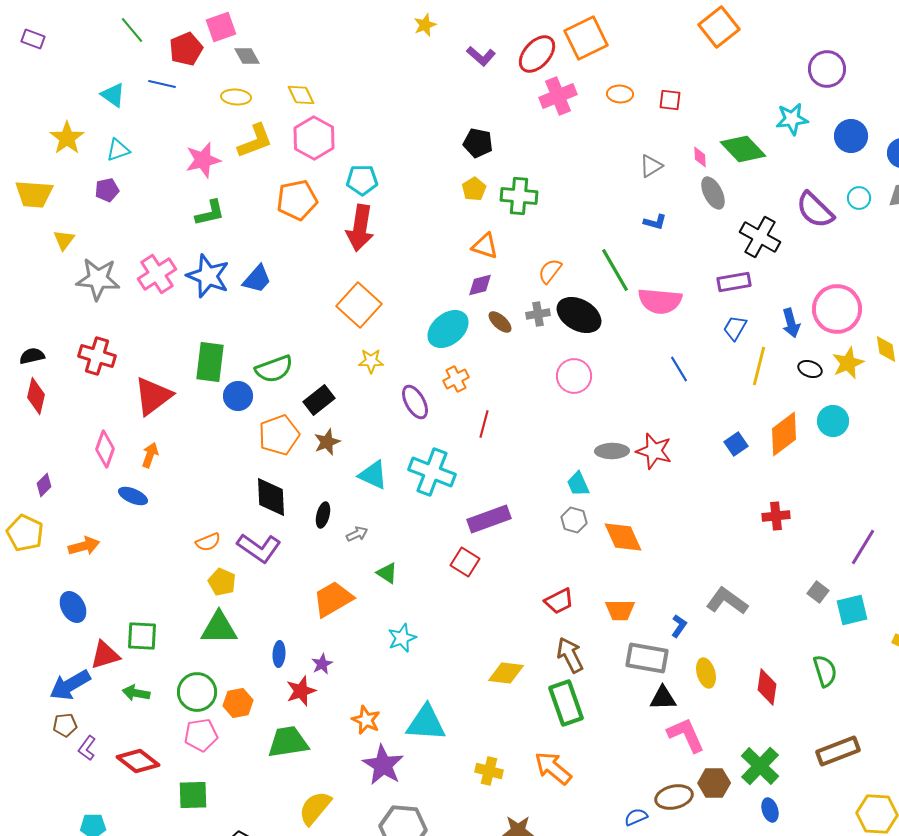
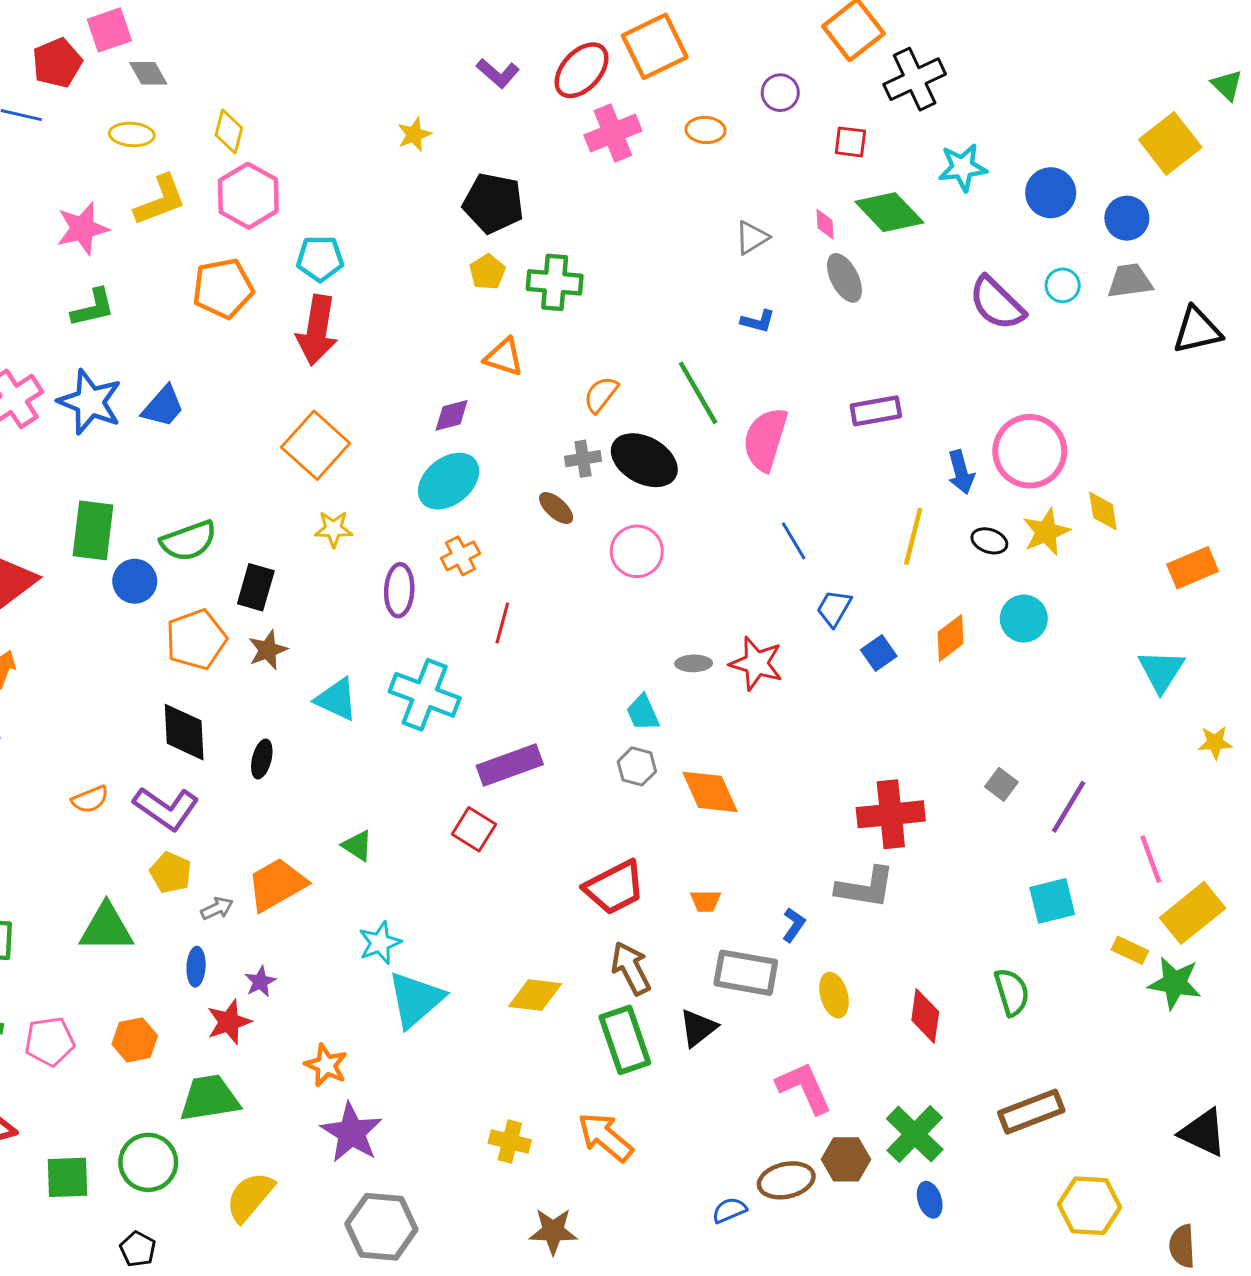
yellow star: (425, 25) -> (414, 134), moved
purple circle: (827, 69) -> (780, 93), moved, size x0.7
yellow diamond: (301, 95) -> (229, 131), turned 40
red square: (670, 100) -> (850, 142), moved
black pentagon: (478, 143) -> (493, 203), size x1.4
black cross: (760, 237) -> (915, 79), moved, turned 36
purple diamond: (480, 285) -> (452, 415), moved
pink semicircle: (660, 301) -> (765, 439), turned 102
brown ellipse: (500, 322) -> (556, 508), moved
blue trapezoid: (735, 328) -> (834, 608), moved
black rectangle: (319, 400) -> (256, 587), turned -36
purple ellipse: (415, 402) -> (399, 590), turned 32
orange diamond: (784, 434) -> (951, 638), size x0.7
gray ellipse: (612, 451) -> (694, 663), size x0.7
red cross: (776, 516) -> (891, 814), moved, size x1.6
gray arrow: (357, 534) -> (217, 908), moved
yellow pentagon: (222, 582) -> (171, 873), moved
gray square: (818, 592) -> (1001, 784), moved
red trapezoid: (559, 601) -> (614, 887), size x1.4
gray L-shape: (727, 601) -> (865, 887), turned 153
orange trapezoid: (620, 610) -> (706, 901), size x0.7
green circle: (197, 692) -> (148, 1162), moved
black triangle: (663, 698) -> (698, 1028), moved, turned -36
cyan triangle: (426, 723) -> (416, 1000), moved, turned -45
pink pentagon: (201, 735) -> (50, 1041), moved

